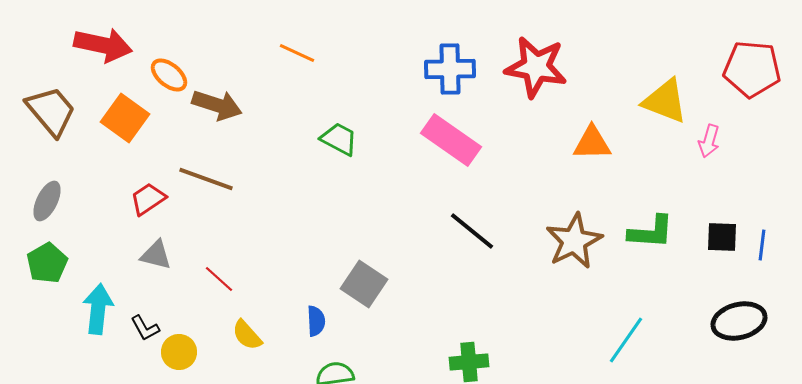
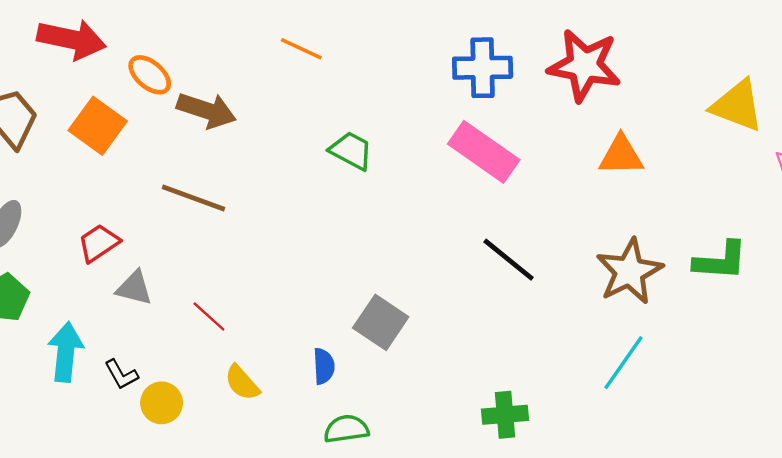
orange triangle: (592, 143) -> (621, 155), moved
red trapezoid: (148, 199) -> (99, 243), moved
cyan line: (626, 340) -> (623, 363), moved

